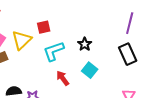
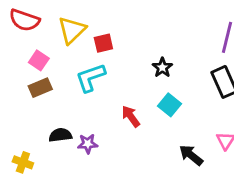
yellow triangle: (22, 40) -> (72, 30), moved
cyan L-shape: (54, 51) -> (91, 78), moved

